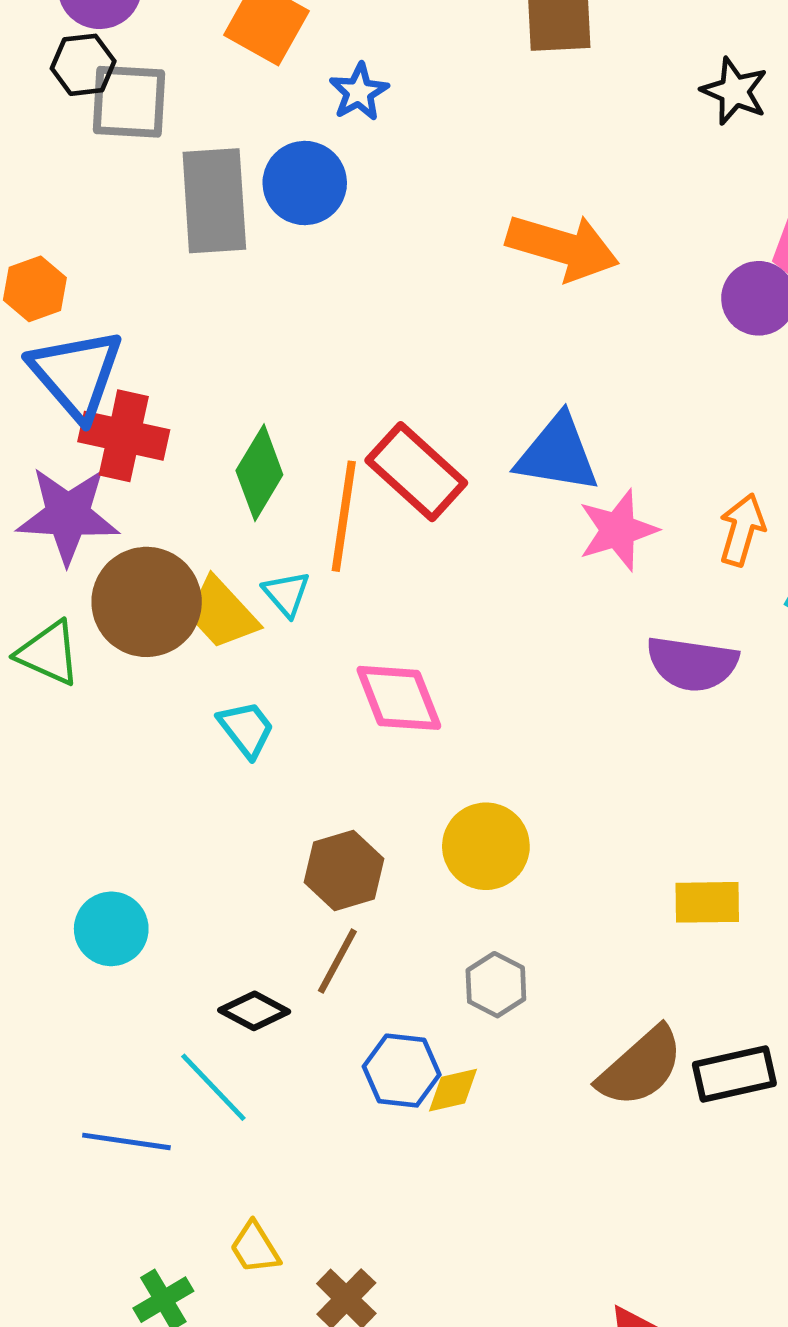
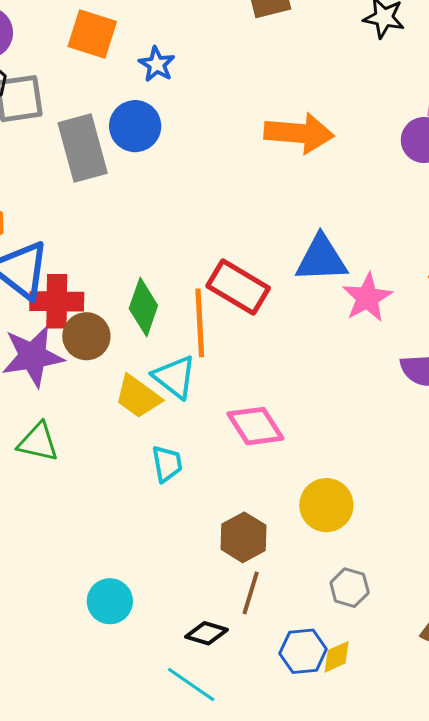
cyan triangle: (286, 594) -> (175, 377), size x1.5
brown circle: (147, 602) -> (86, 336), moved, size x0.7
cyan trapezoid: (246, 729) -> (167, 464), turned 39

